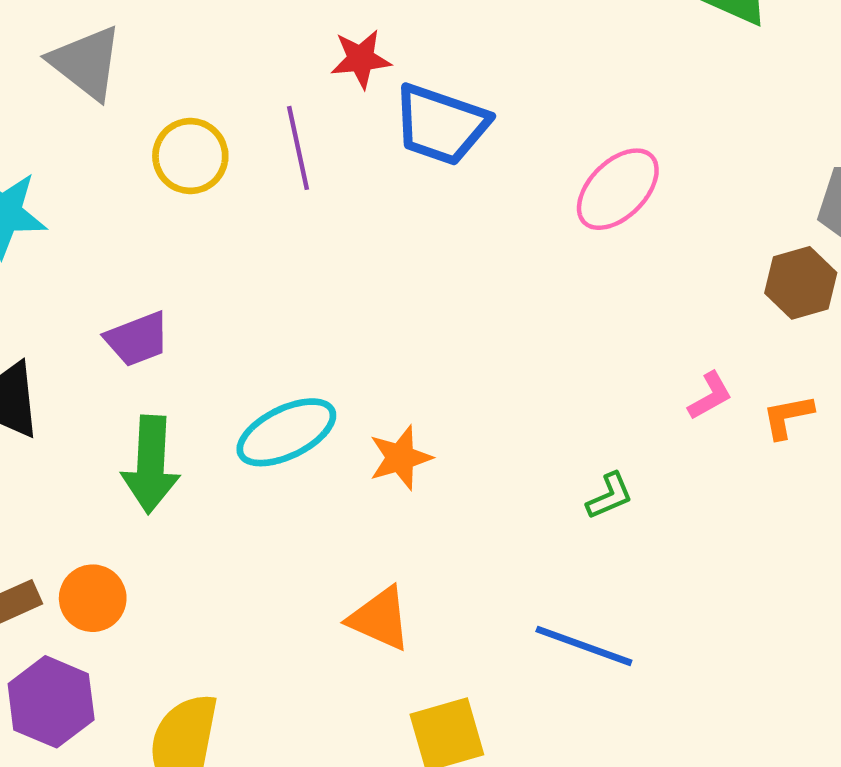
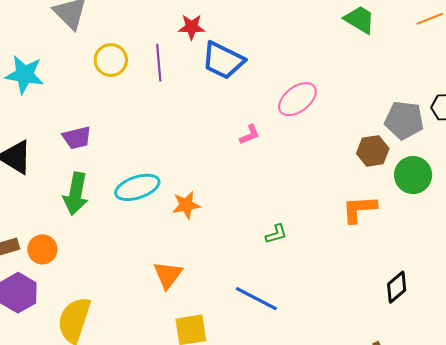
pink L-shape: (710, 396) -> (250, 135), moved
orange L-shape: (788, 416) -> (359, 209), size x1.5
orange triangle: (380, 619) -> (168, 275), turned 36

